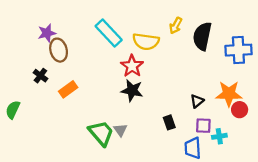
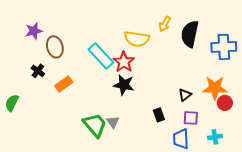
purple star: (47, 33) -> (34, 31), moved
cyan rectangle: (109, 33) -> (101, 56), moved
cyan cross: (219, 136) -> (215, 137), moved

